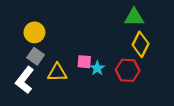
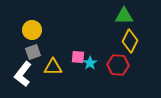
gray square: (36, 56) -> (33, 52), turned 35

